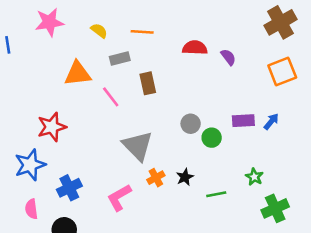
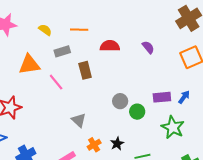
red semicircle: (195, 48) -> (110, 46), moved
gray triangle: (138, 146) -> (79, 120), size x0.6
green star: (254, 177) -> (173, 127), moved, size x1.6

